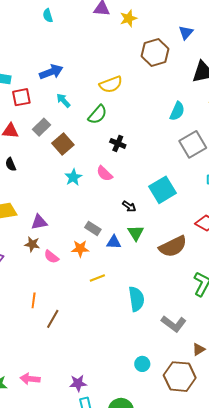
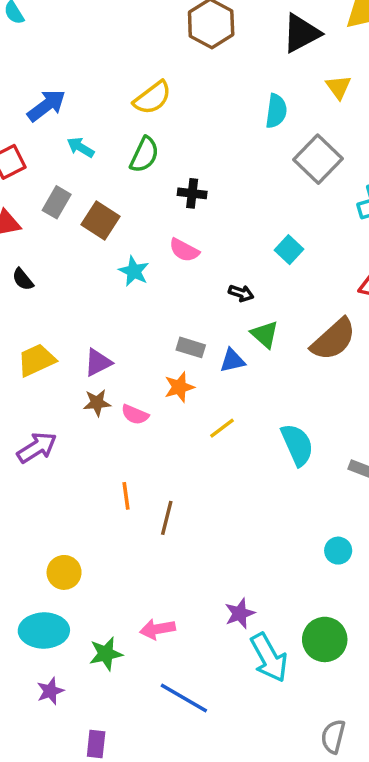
cyan square: (163, 190) -> (289, 250), size x0.6

